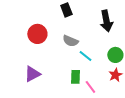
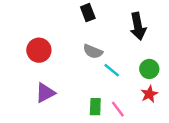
red circle: (37, 34) -> (39, 50), moved
green rectangle: (75, 77) -> (95, 107), moved

